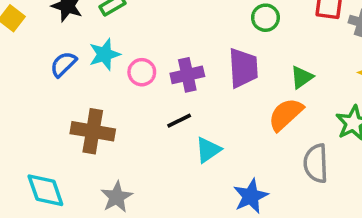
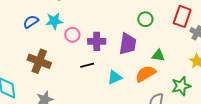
green triangle: (302, 77) -> (158, 55), turned 32
cyan triangle: (208, 150) -> (115, 77), moved

